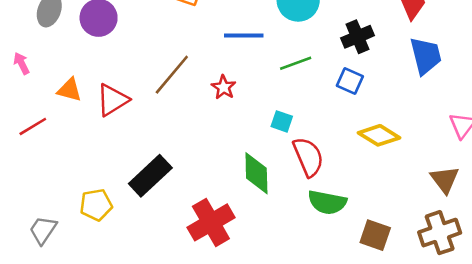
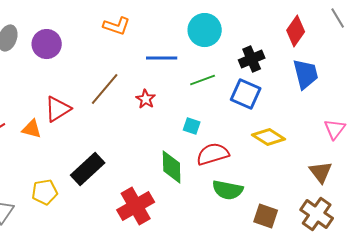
blue square: (350, 81) -> (246, 94), size x1.4
orange triangle: (69, 90) -> (32, 129), moved
red semicircle: (308, 157) -> (213, 154), turned -84
brown cross: (440, 233) -> (317, 214), turned -36

